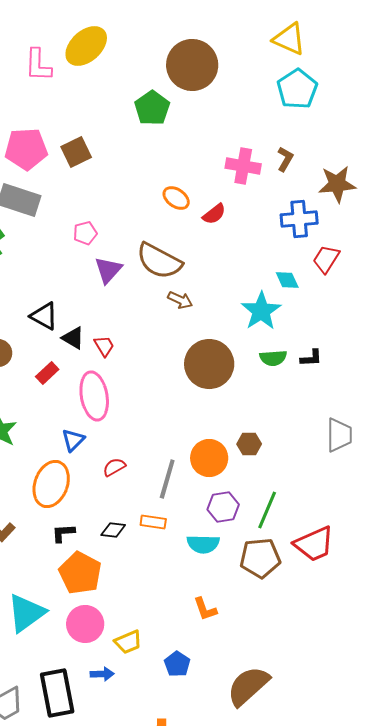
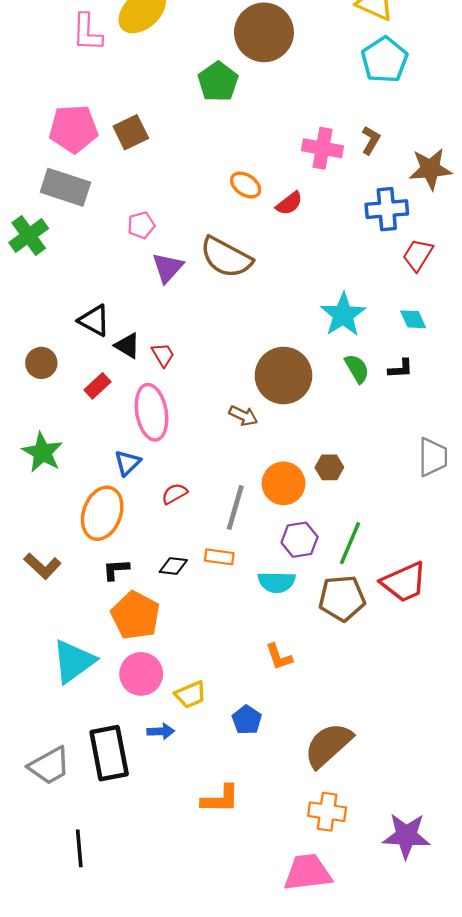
cyan diamond: (287, 280) -> (413, 319), moved
brown arrow: (180, 300) -> (243, 416), moved
green semicircle: (273, 358) -> (357, 369), turned -116

